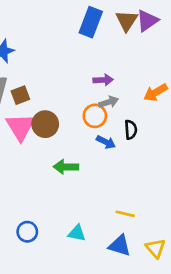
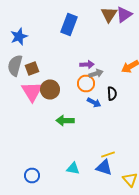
blue rectangle: (91, 22) -> (69, 24), moved
purple arrow: (103, 80) -> (87, 64), moved
yellow line: (125, 214) -> (108, 154), turned -32
blue circle: (27, 232) -> (32, 176), moved
blue triangle: (120, 246) -> (104, 168), moved

